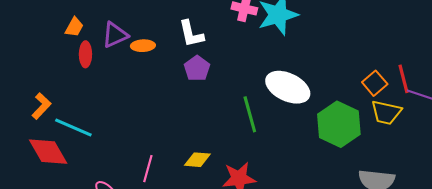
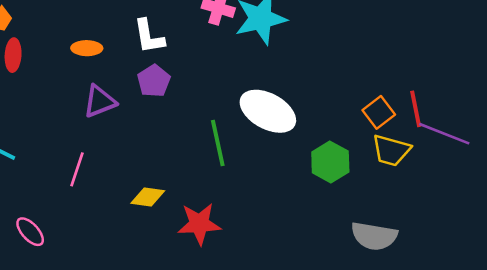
purple triangle: (115, 35) -> (100, 101), moved
green hexagon: (339, 124) -> (330, 162), size x0.7
pink line: (148, 169) -> (77, 169), moved

